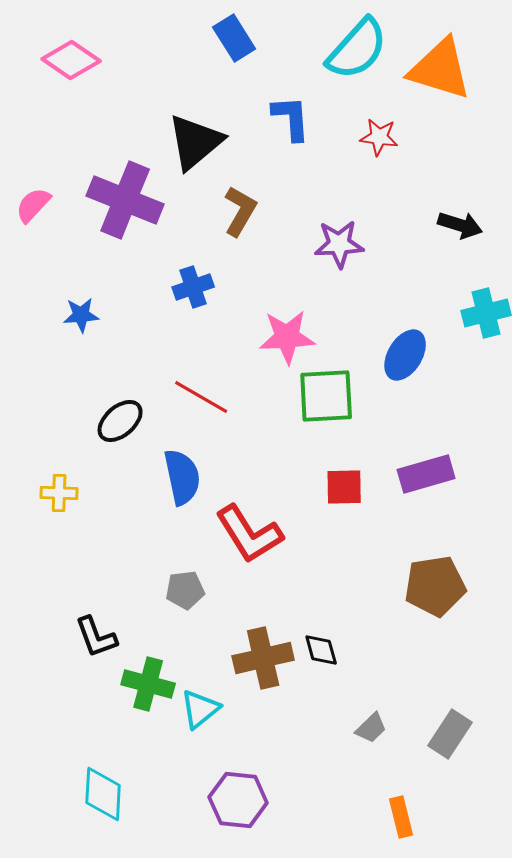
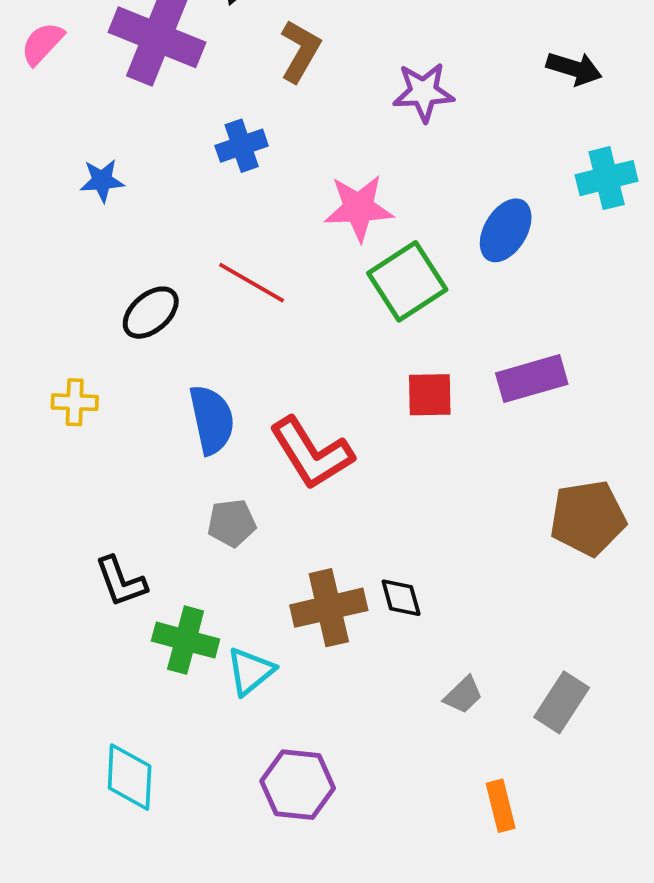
green square: (326, 396) -> (407, 281), turned -30
blue semicircle: (182, 477) -> (212, 420), moved
brown pentagon: (435, 586) -> (588, 518), moved

